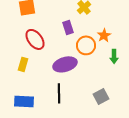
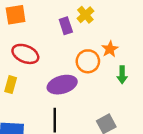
purple rectangle: (68, 27) -> (66, 26), moved
red ellipse: (35, 39) -> (25, 54), turned -30

